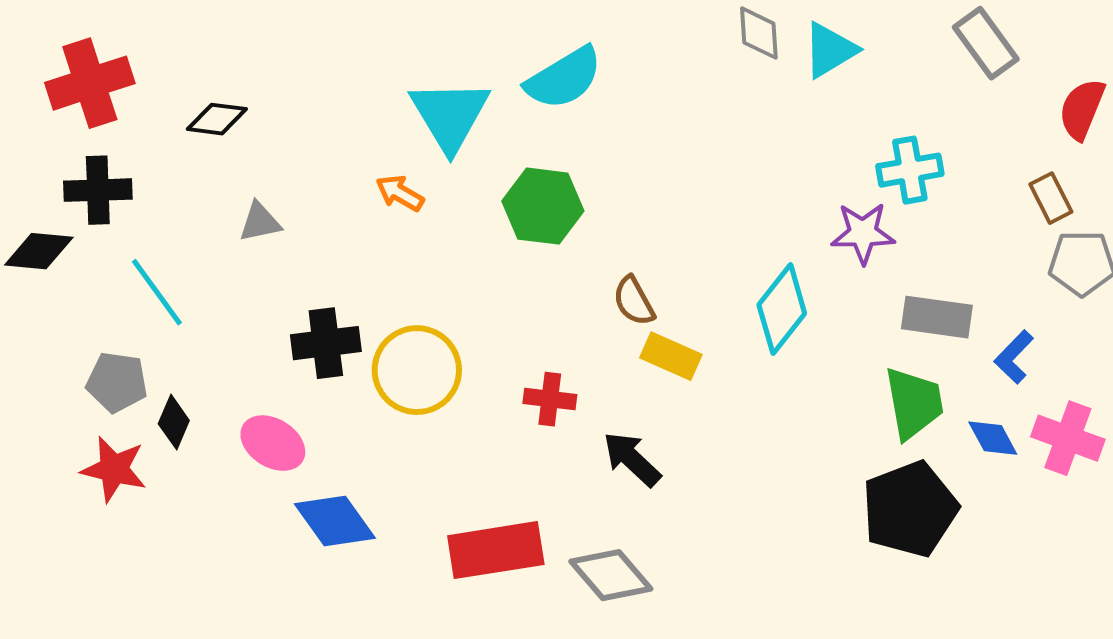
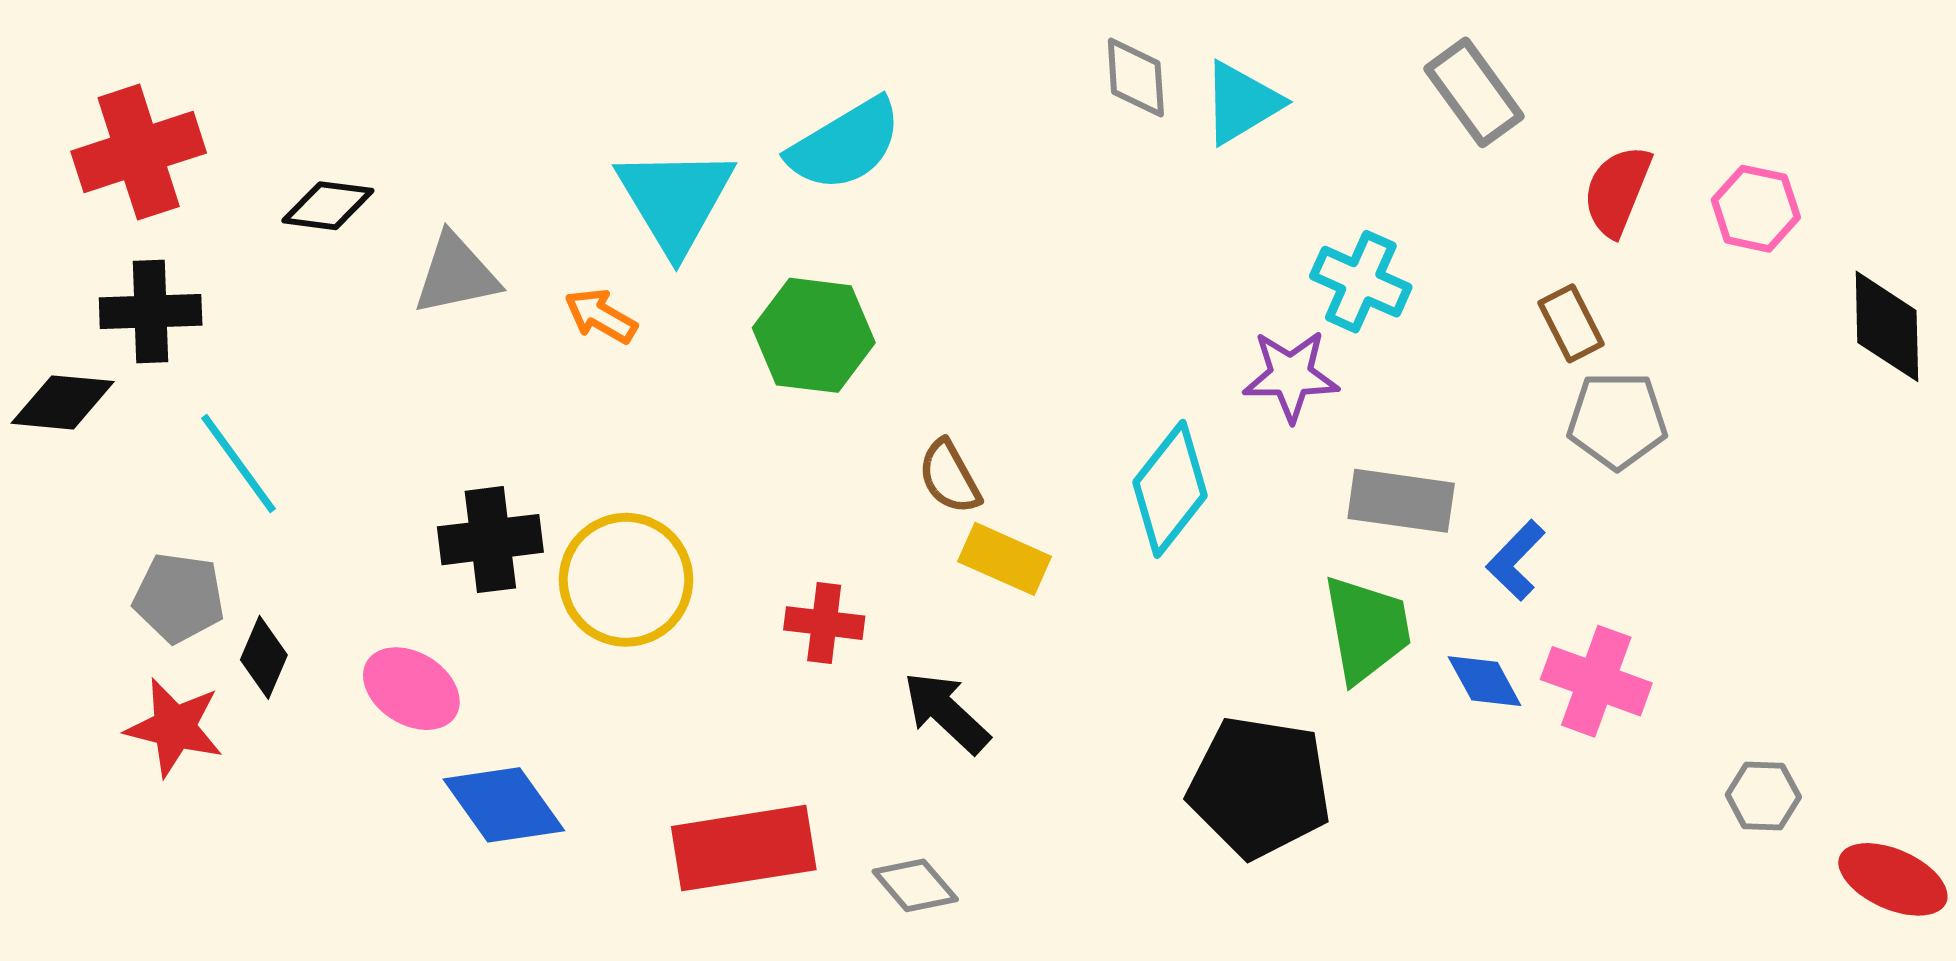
cyan cross: (910, 170) -> (1361, 282), turned 34
gray triangle: (260, 222) -> (456, 274), moved, size x1.4
black pentagon: (910, 509) -> (1259, 787), moved, turned 30
gray diamond: (611, 575) -> (915, 885), size x0.7

